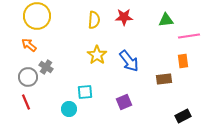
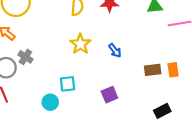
blue arrow: (129, 61) -> (115, 50), size x0.6
orange rectangle: (183, 61) -> (173, 70), moved
black rectangle: (183, 116) -> (162, 111), moved

